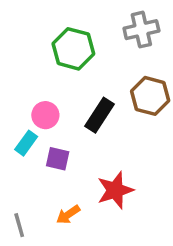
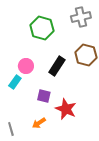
purple square: (58, 159) -> (44, 96), moved
red star: (115, 190) -> (66, 109), turned -30

